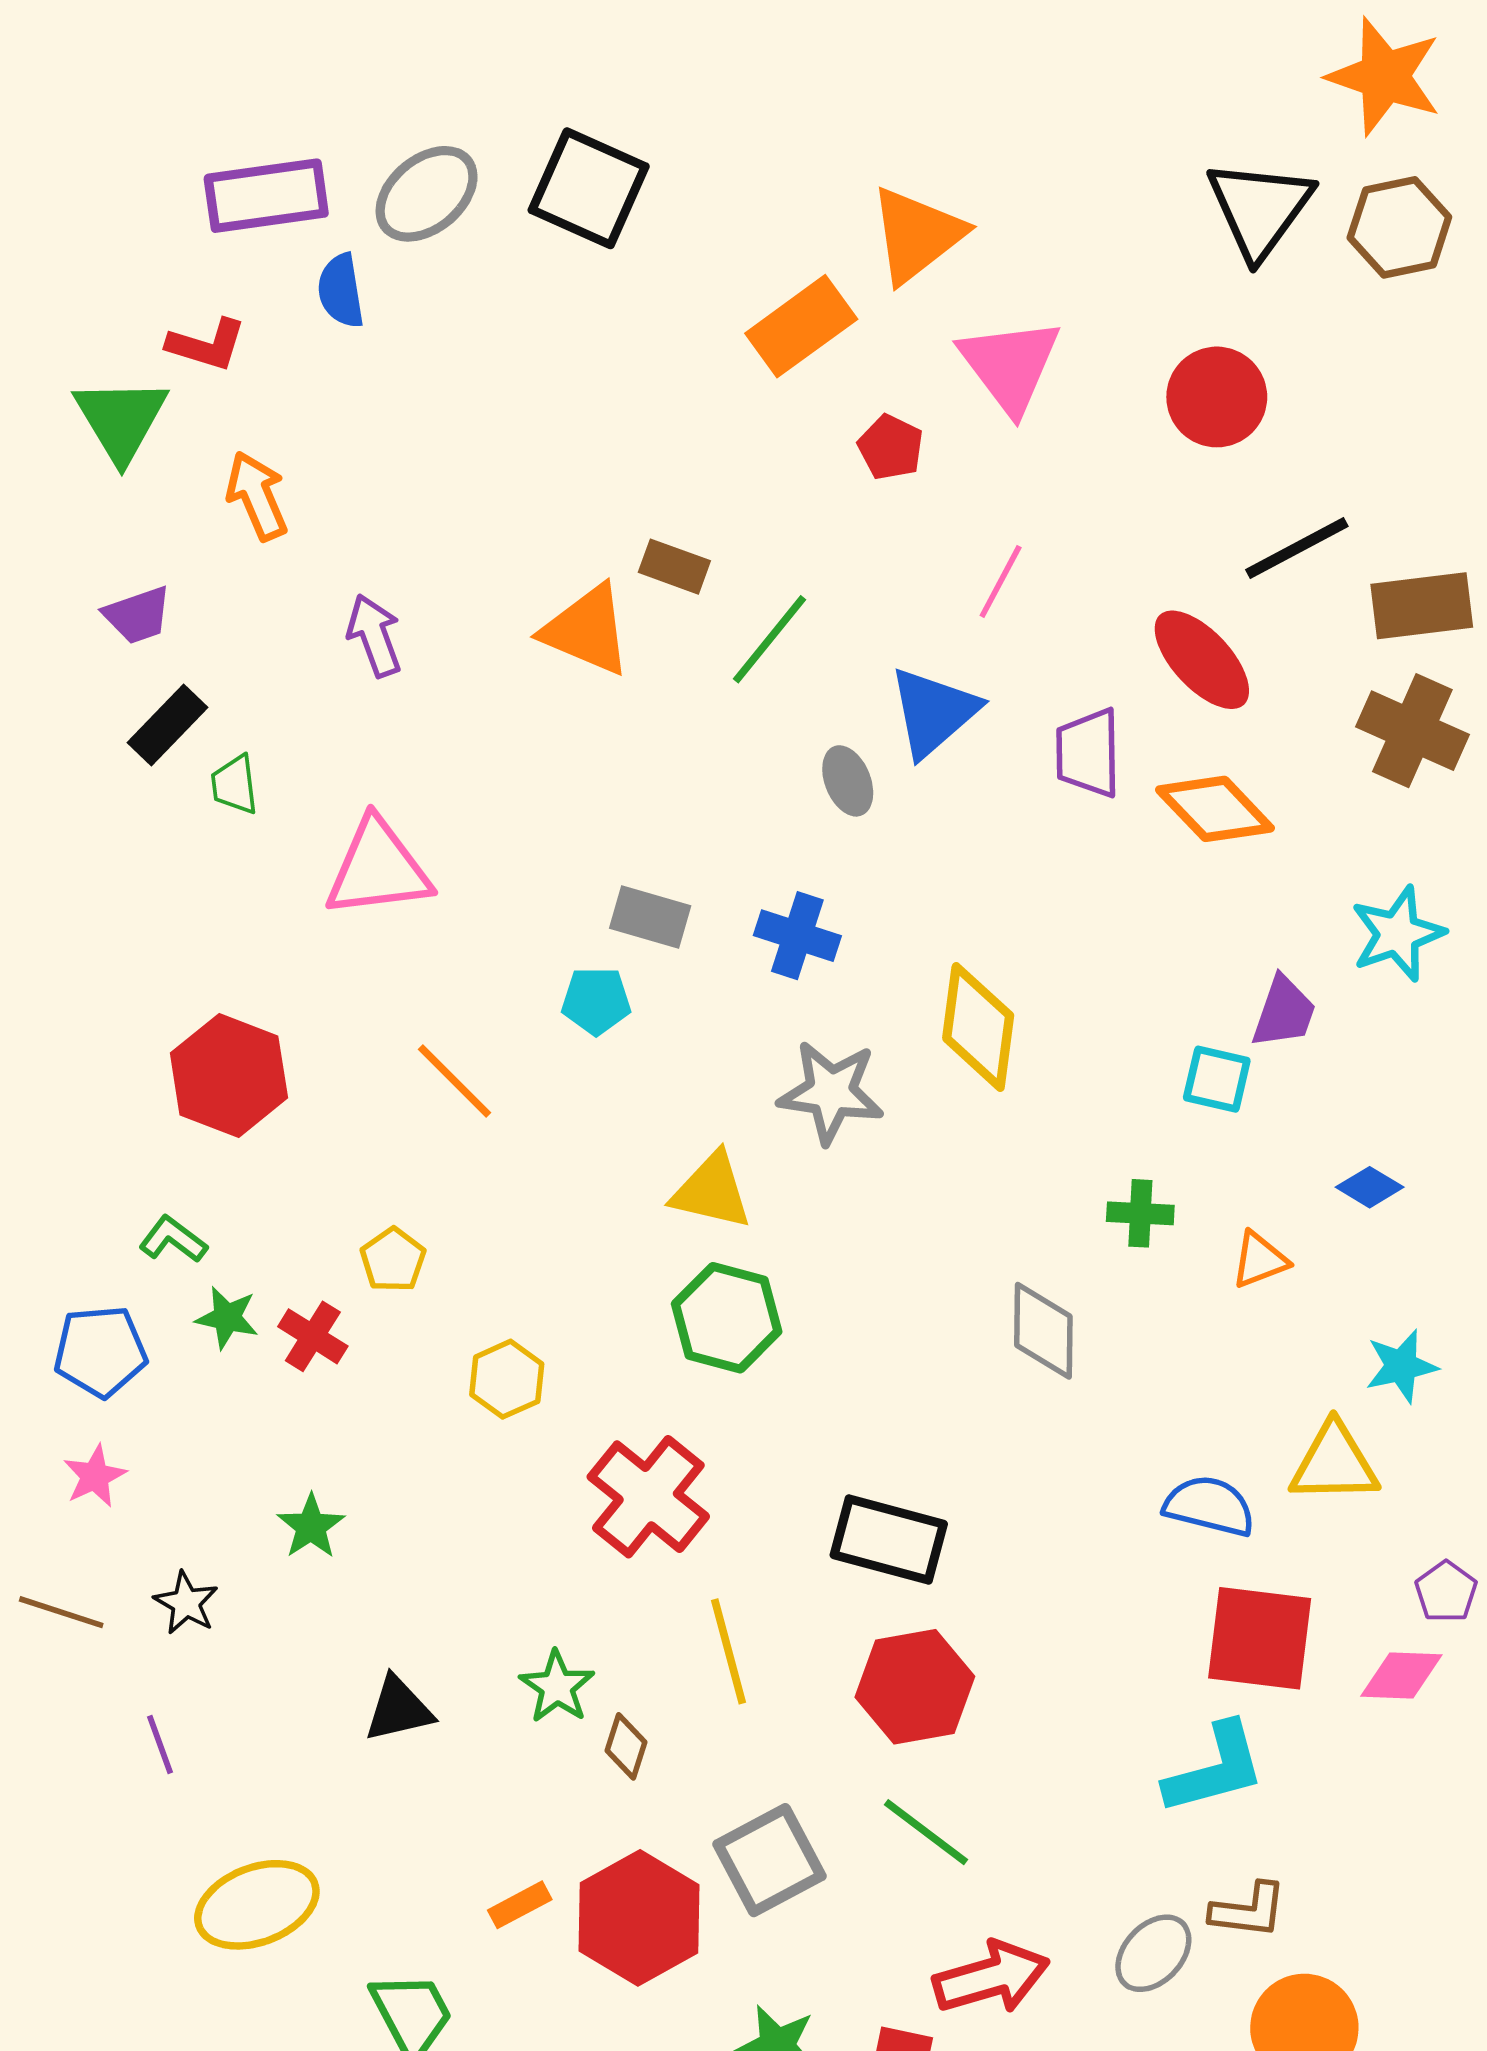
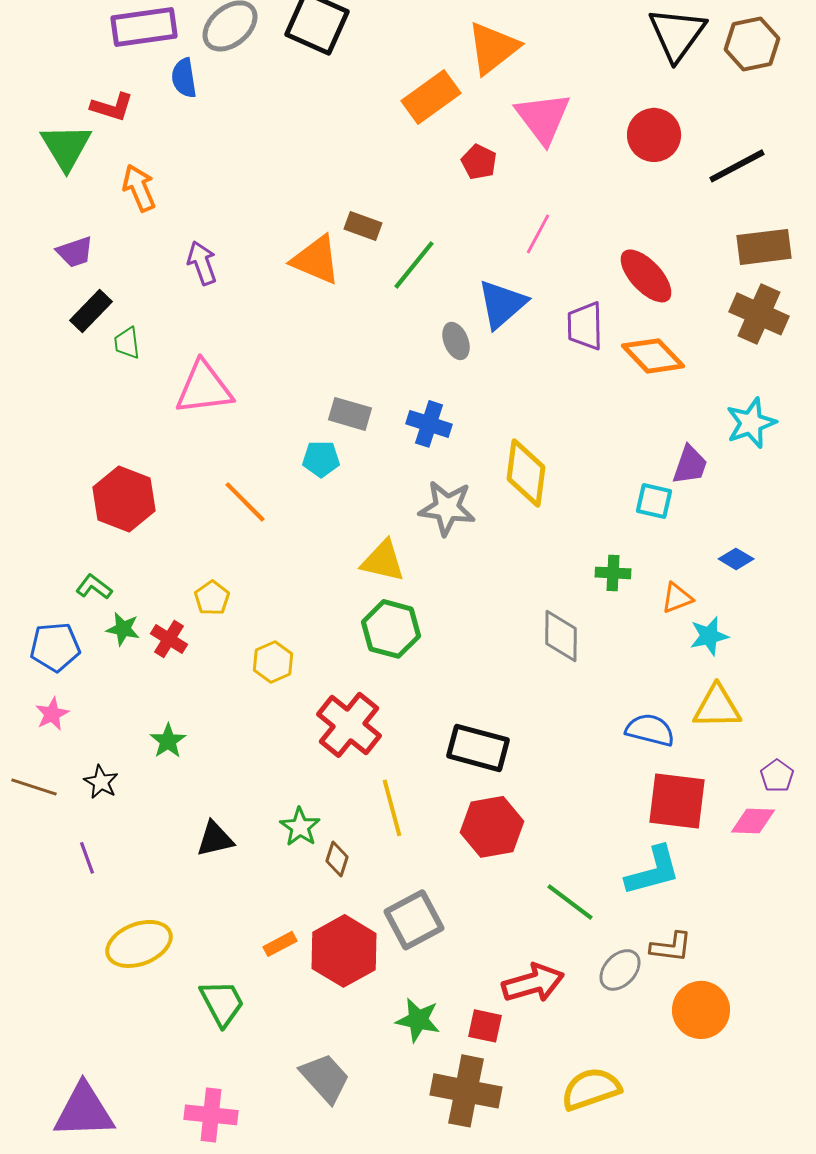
black line: (1297, 548) -> (737, 166), moved
cyan star: (1401, 1366) -> (709, 636), moved
green line: (926, 1832) -> (570, 902), moved

